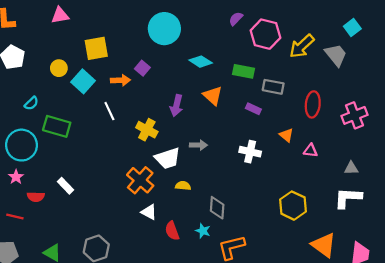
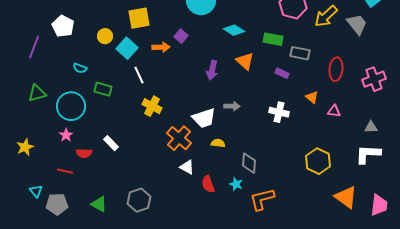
cyan semicircle: (31, 103) -> (80, 68), turned 64
white line: (109, 111) -> (139, 75), moved
green rectangle: (57, 126) -> (103, 89), size x0.7
yellow cross: (147, 130) -> (152, 106), moved

